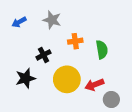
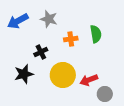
blue arrow: (19, 22) -> (18, 21), size x1.5
green semicircle: (102, 50) -> (96, 34), moved

